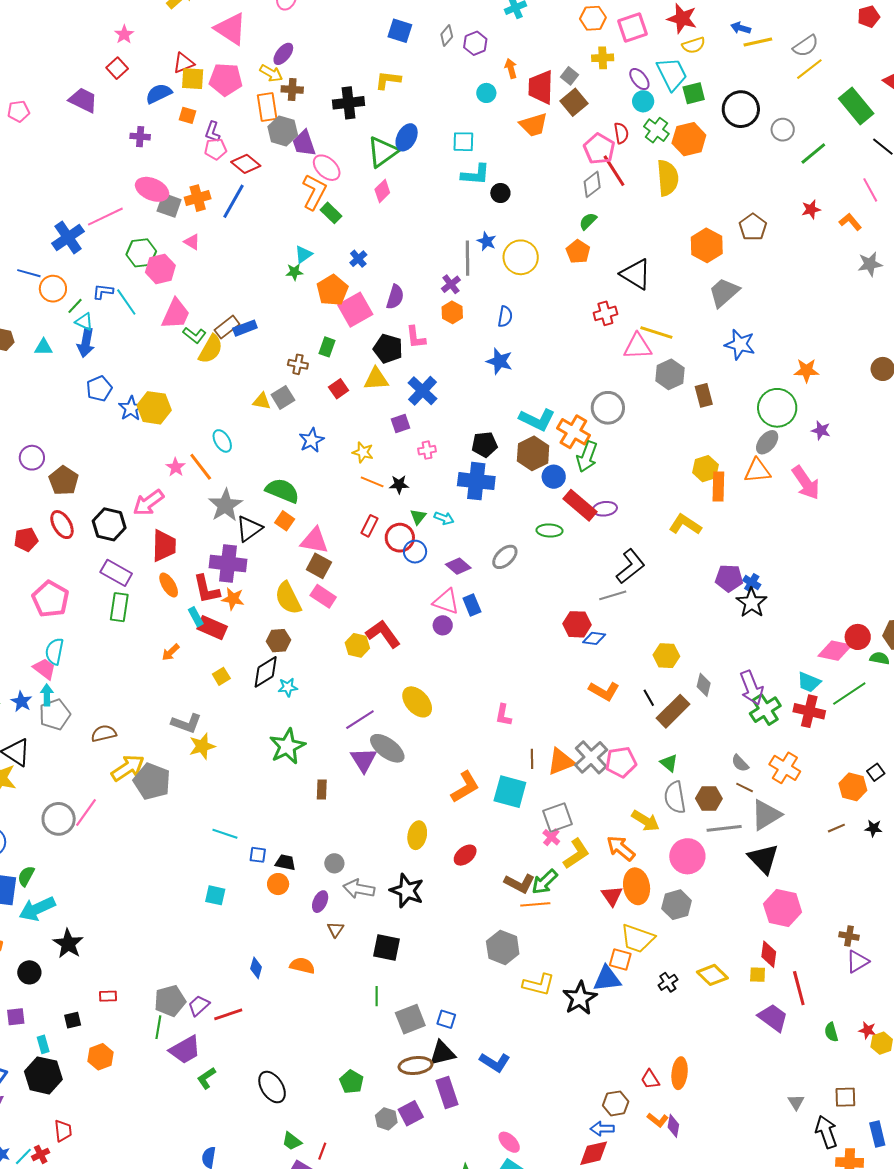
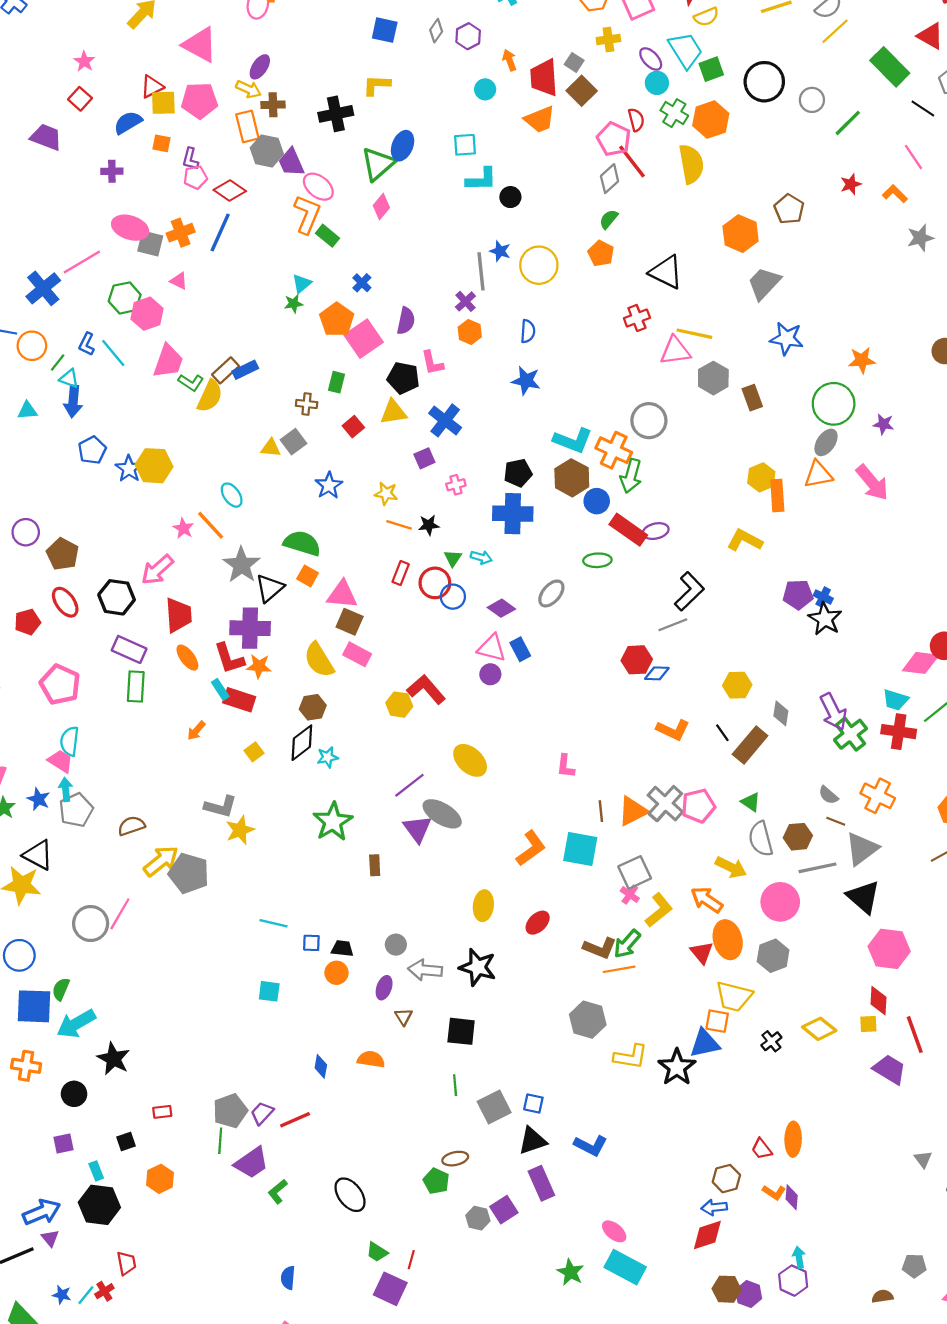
blue L-shape: (103, 292) -> (87, 344), turned -65
brown ellipse: (416, 1066) -> (455, 1159), moved, size x0.7

